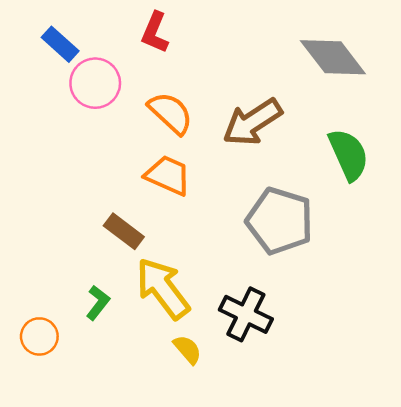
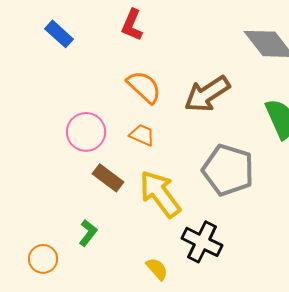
pink circle: (95, 83) -> (86, 132), moved
orange trapezoid: (168, 175) -> (142, 135), size x0.7
yellow arrow: (163, 288) -> (160, 194), moved

